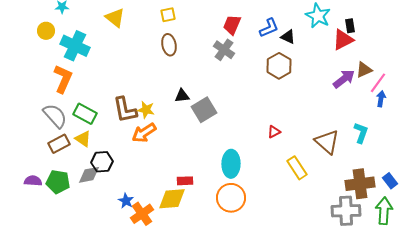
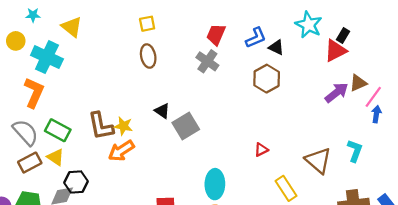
yellow triangle: (115, 18) -> (72, 27), moved
black rectangle: (350, 26) -> (343, 36), turned 40
black triangle: (182, 96) -> (162, 111), turned 42

